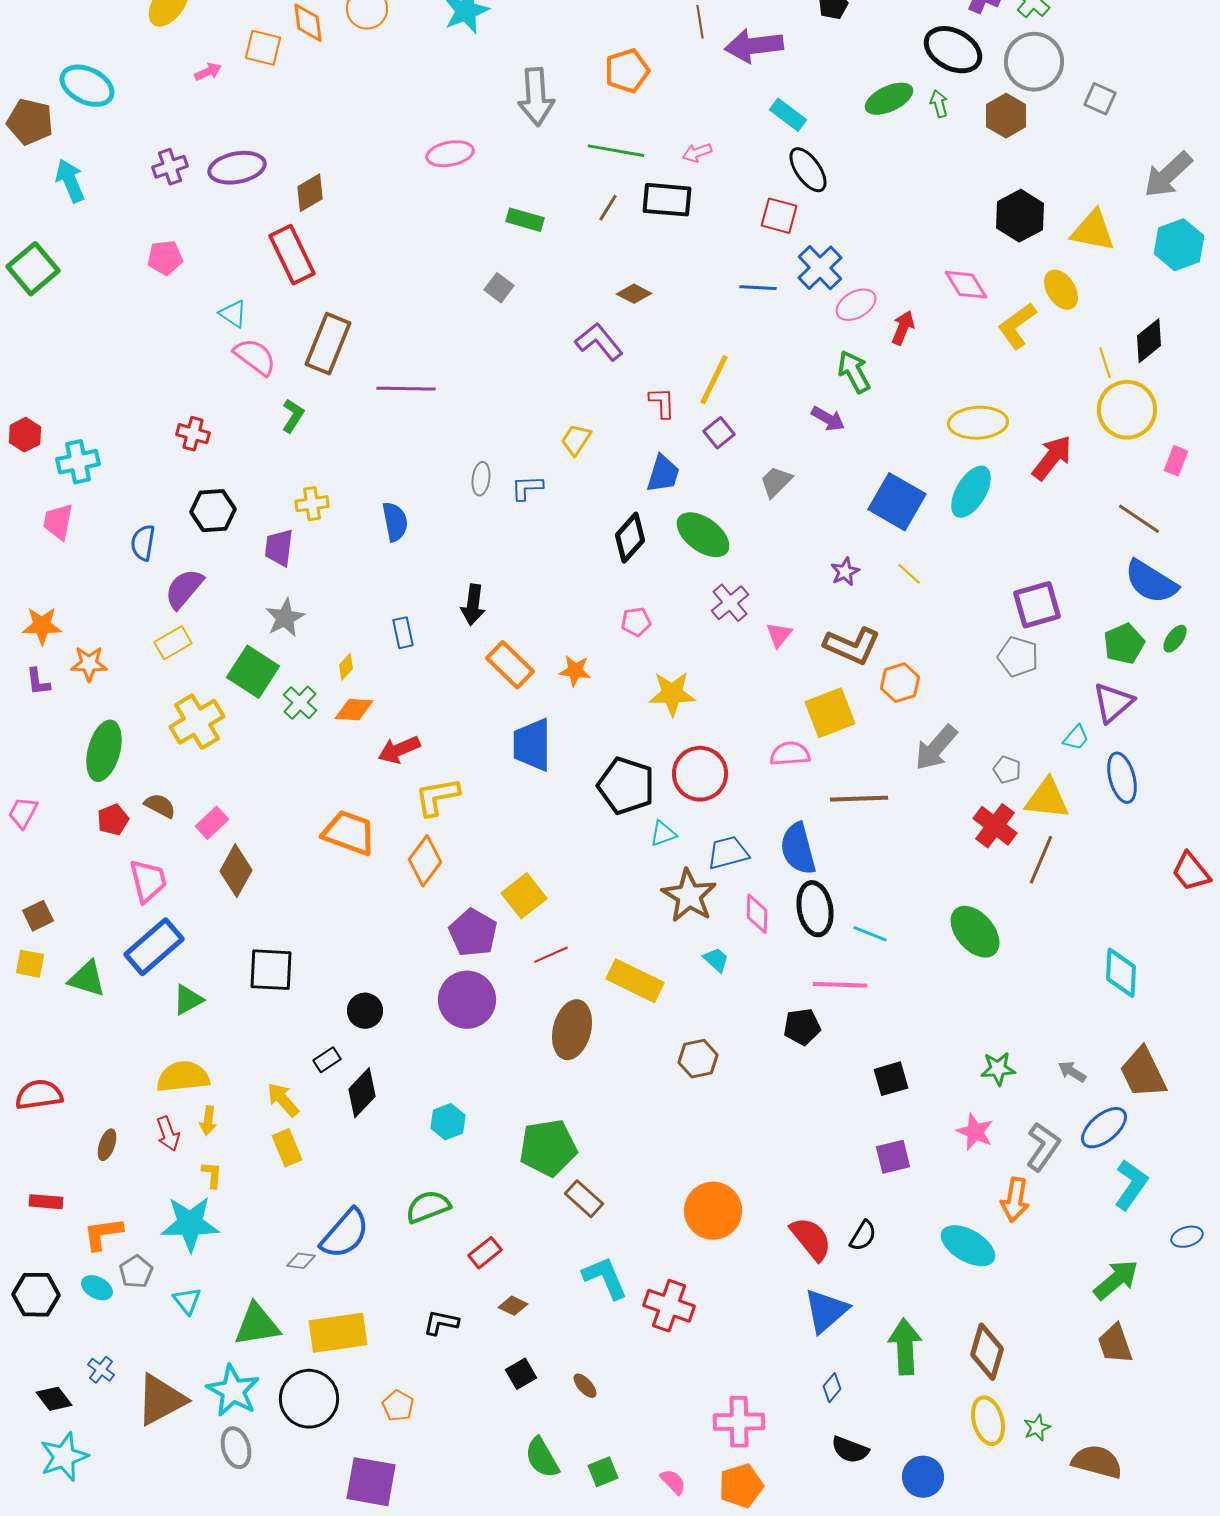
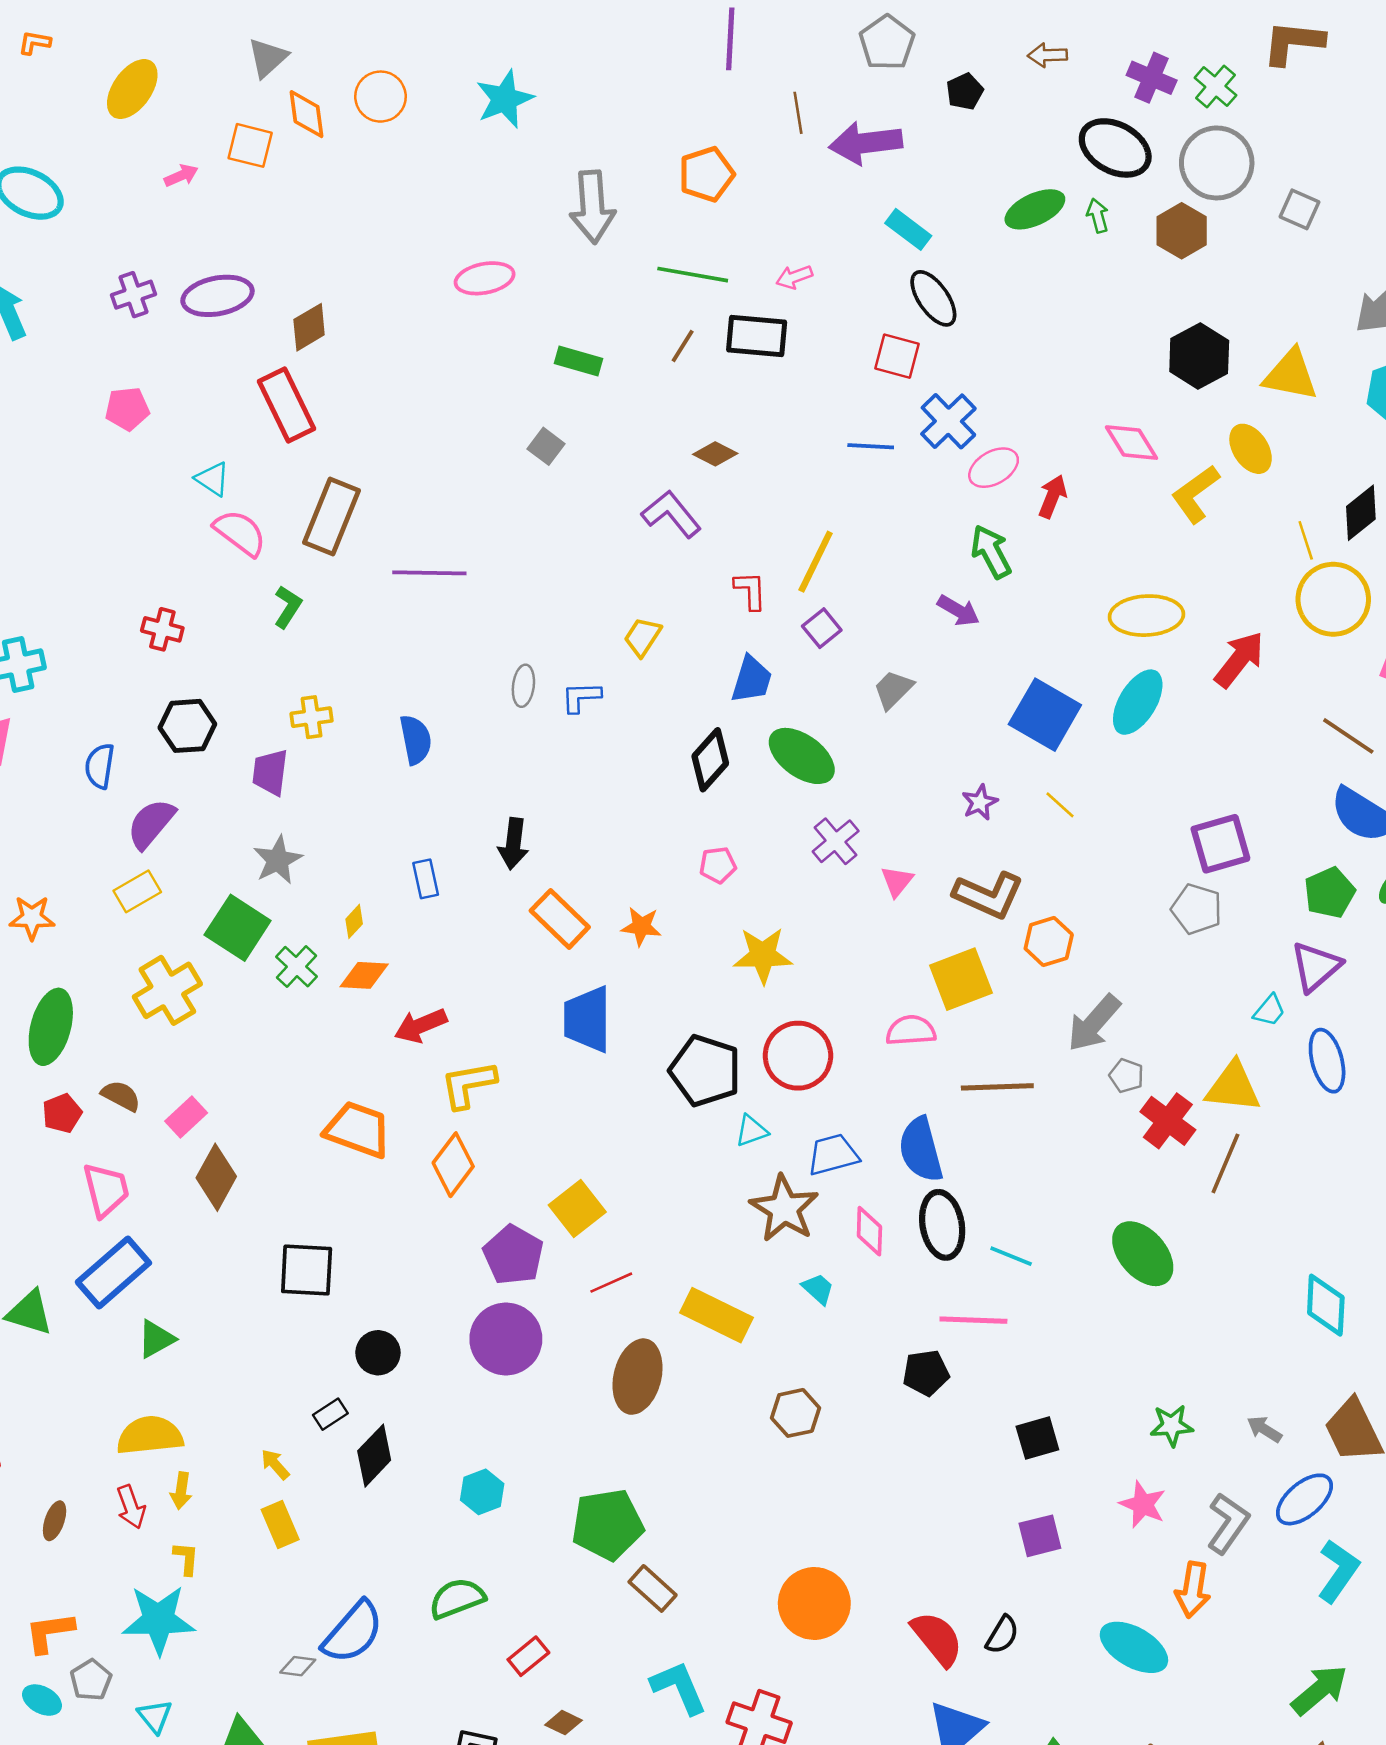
gray pentagon: (1007, 770) -> (1126, 1076), moved
black square: (271, 970) -> (307, 1270), moved
yellow arrow: (283, 1100) -> (275, 1464), size x0.7

